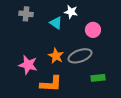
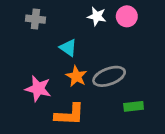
cyan triangle: (56, 23) -> (68, 48), moved
pink circle: (93, 30) -> (127, 16), moved

